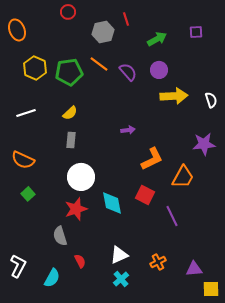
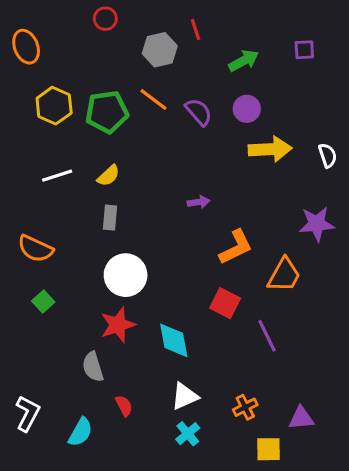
white line: (26, 113) -> (57, 176), moved
cyan diamond: (112, 203) -> (174, 340), moved
yellow square: (211, 289) -> (269, 449), moved

